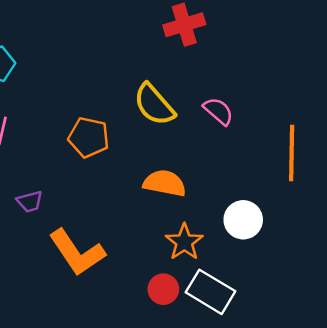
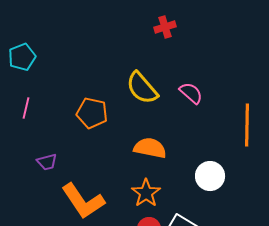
red cross: (184, 25) -> (165, 27), size x0.7
orange star: (184, 242) -> (146, 193), moved

